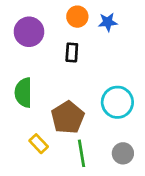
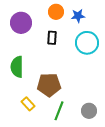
cyan circle: (117, 102) -> (87, 43), moved
brown pentagon: (68, 117) -> (49, 85), turned 30
green line: (81, 153) -> (59, 111), turned 30

